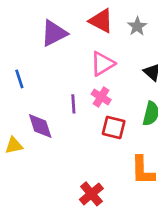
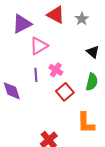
pink triangle: (103, 64) -> (39, 46), moved
red square: (114, 127) -> (65, 92), turned 36

